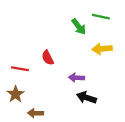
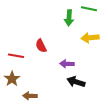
green arrow: (79, 27) -> (69, 18), turned 42

